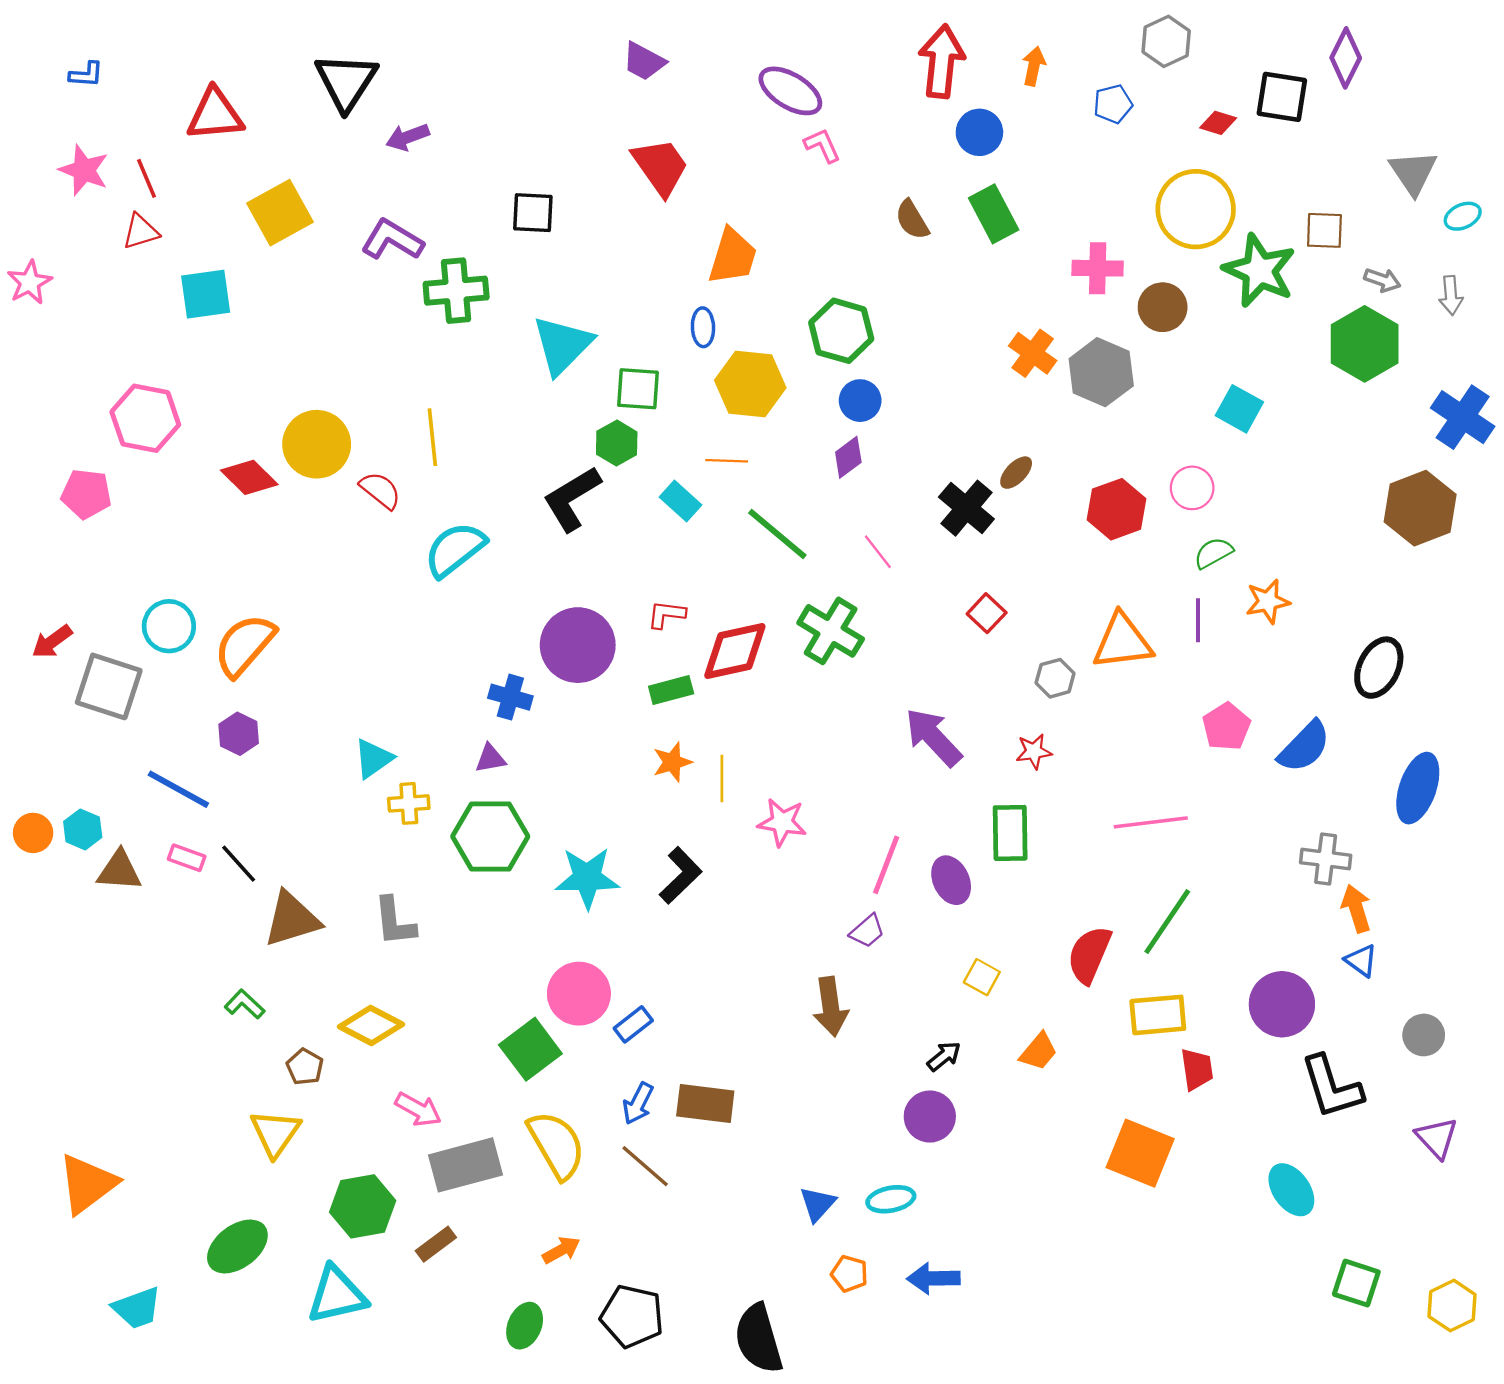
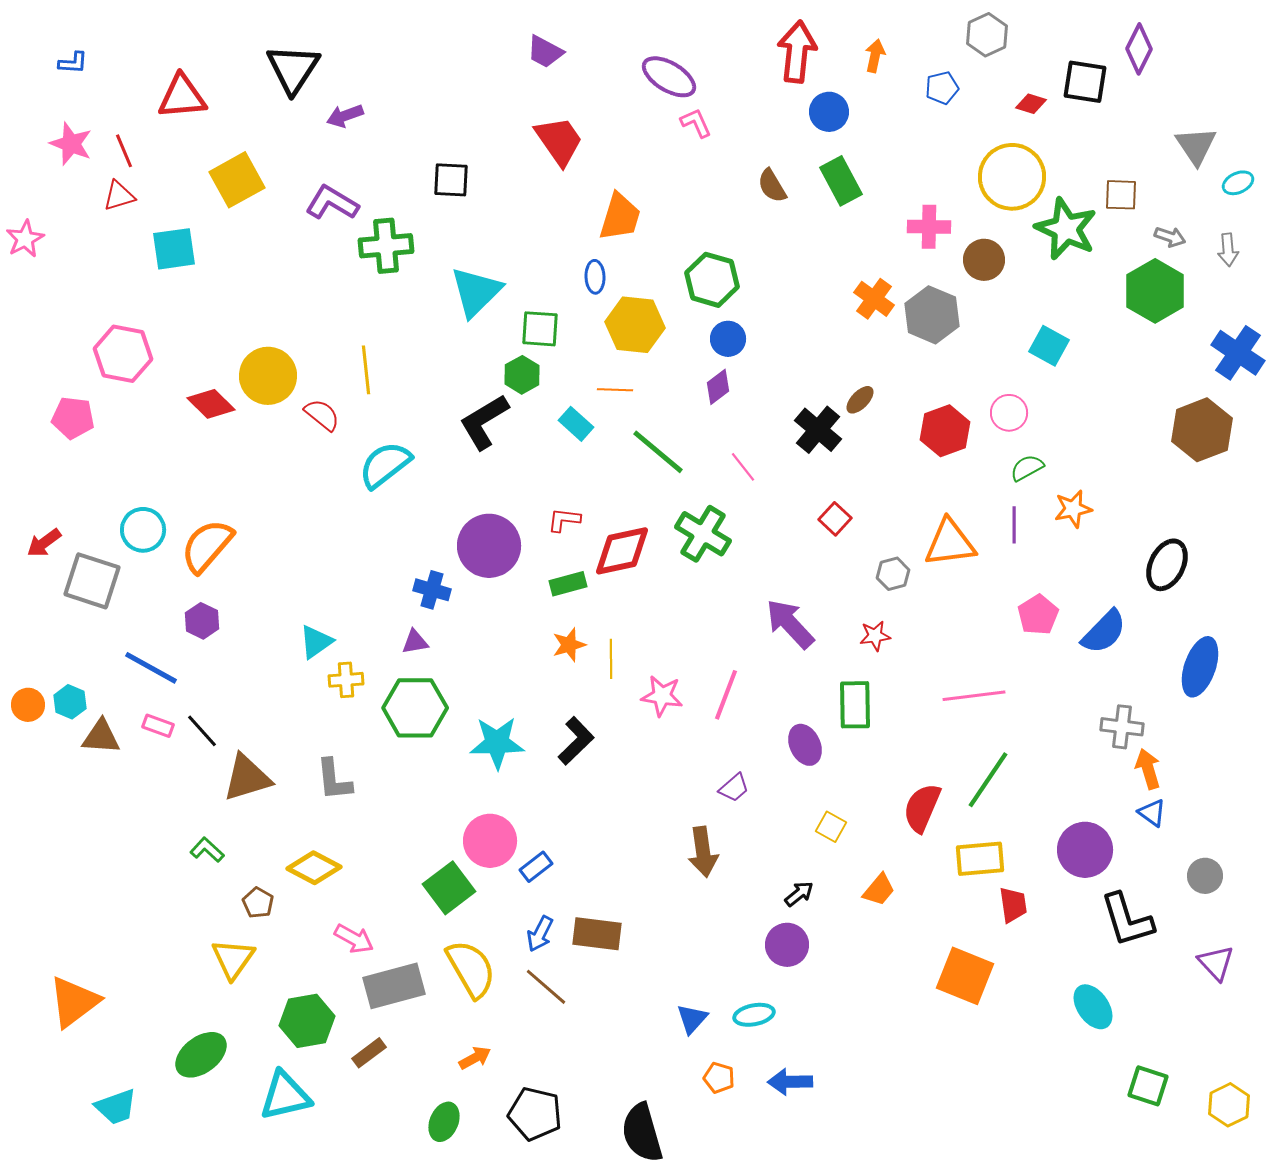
pink line: (886, 865) -> (726, 695), moved

